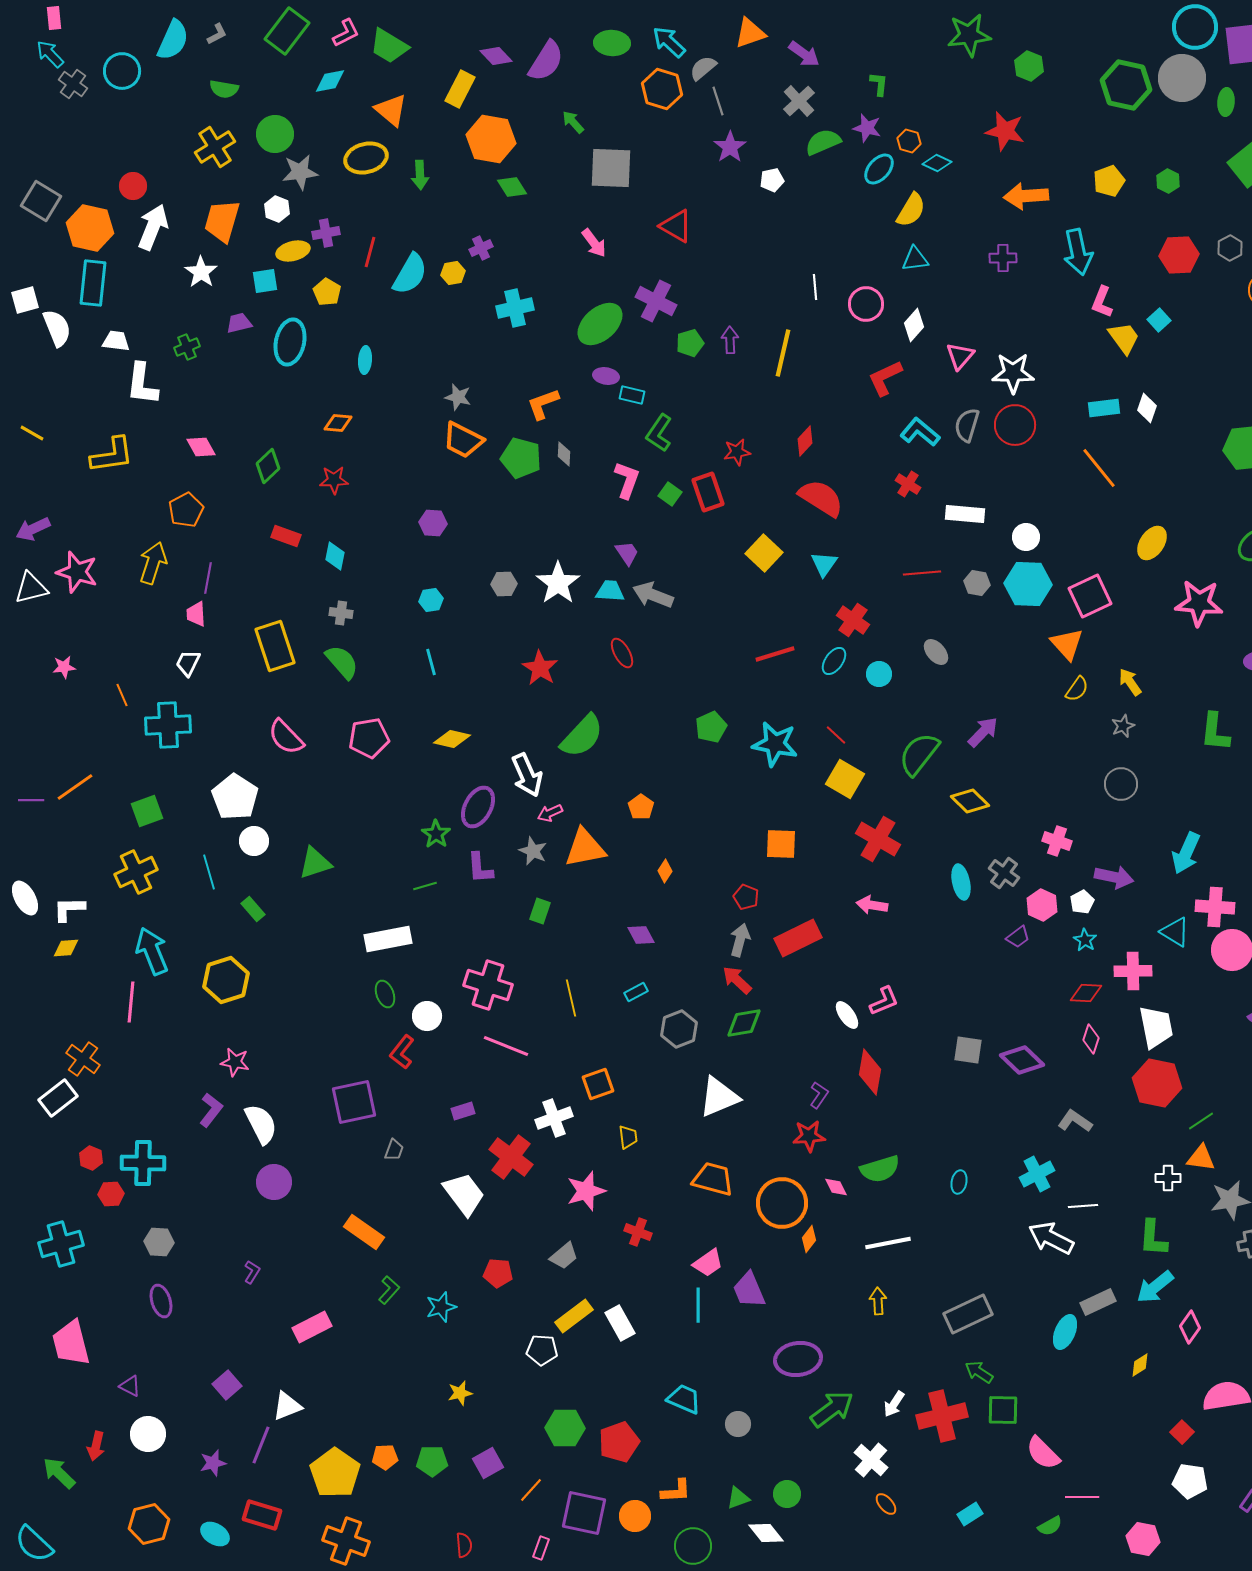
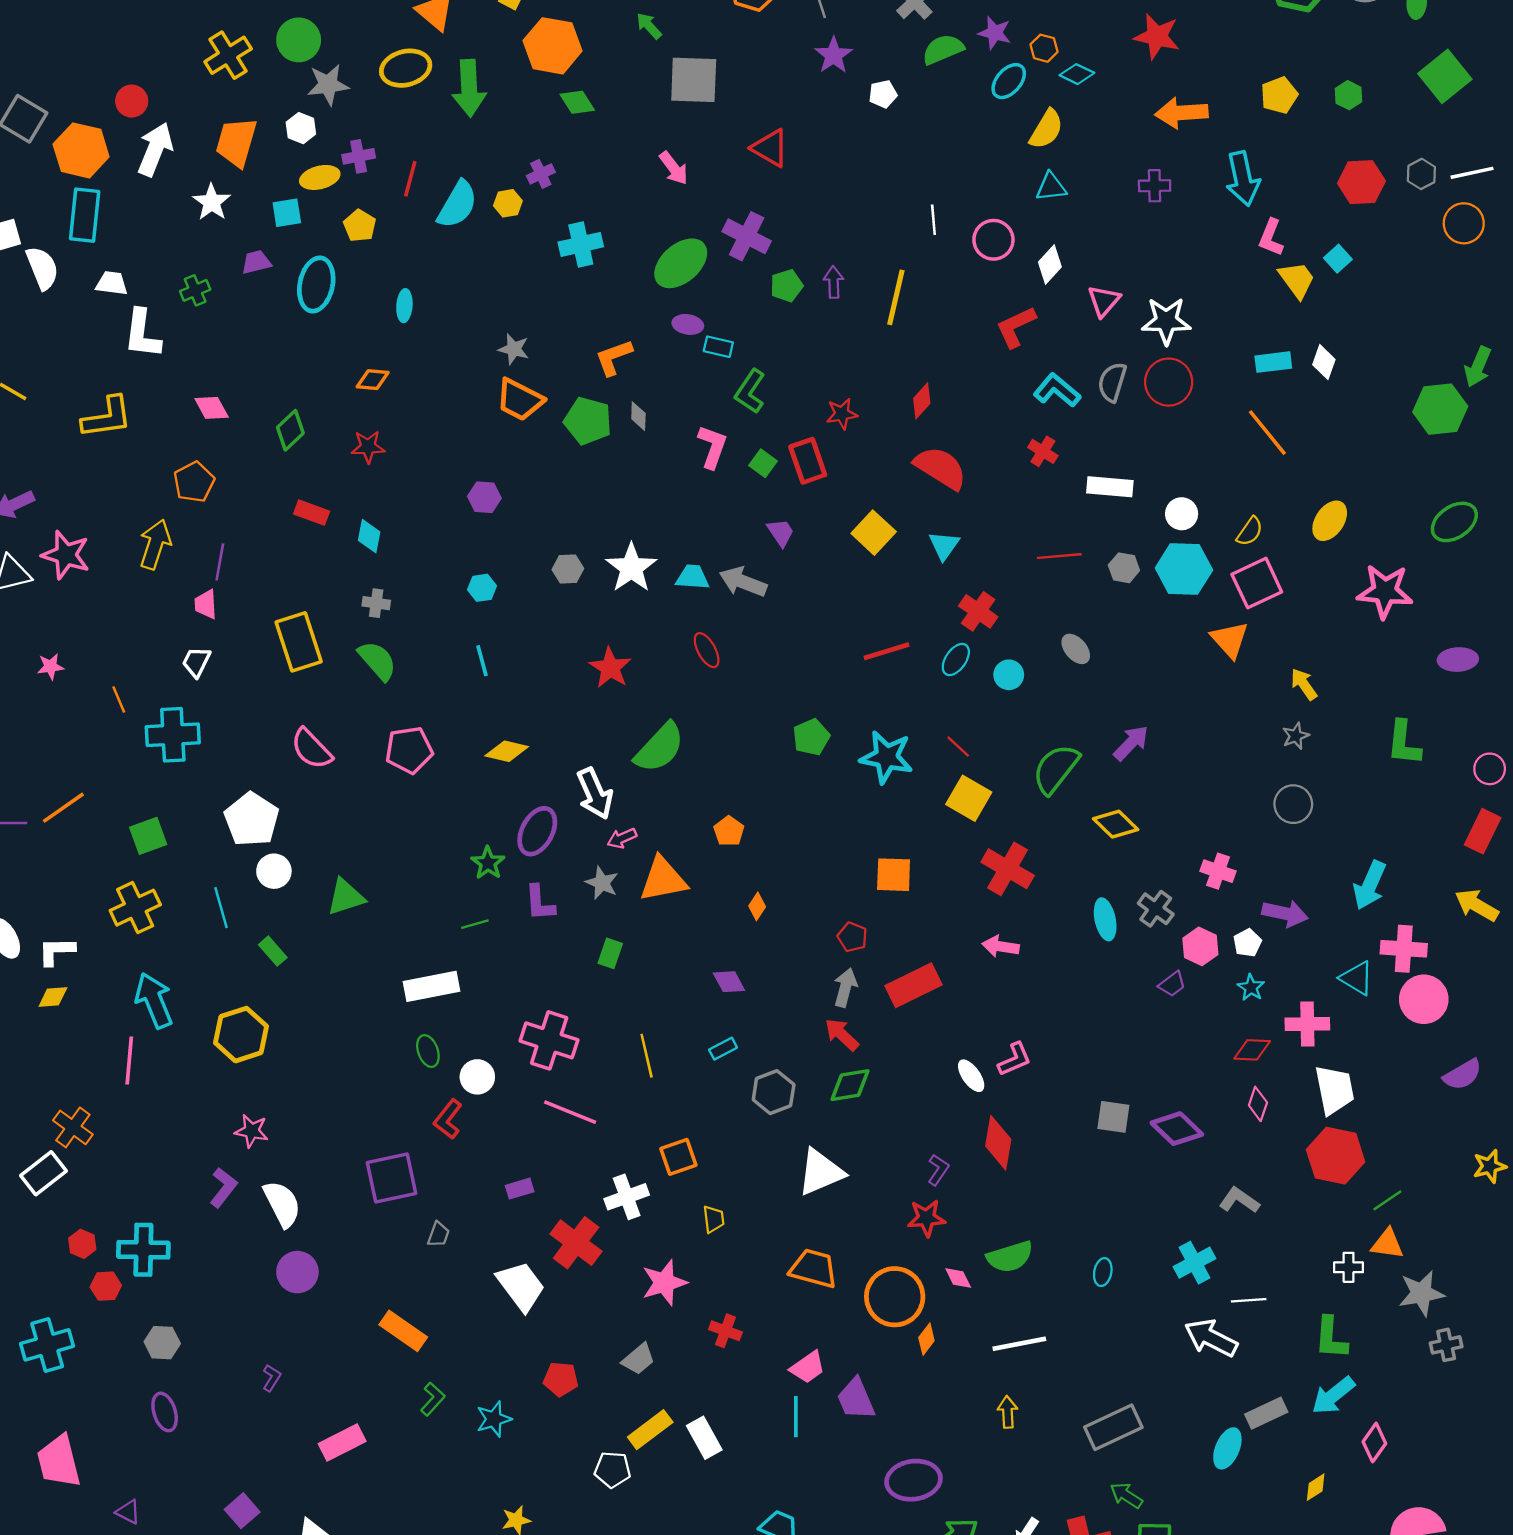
green arrow: (420, 175) -> (469, 88), size x1.6
purple trapezoid: (627, 553) -> (781, 533), moved
yellow semicircle: (1077, 689) -> (1250, 531), moved

